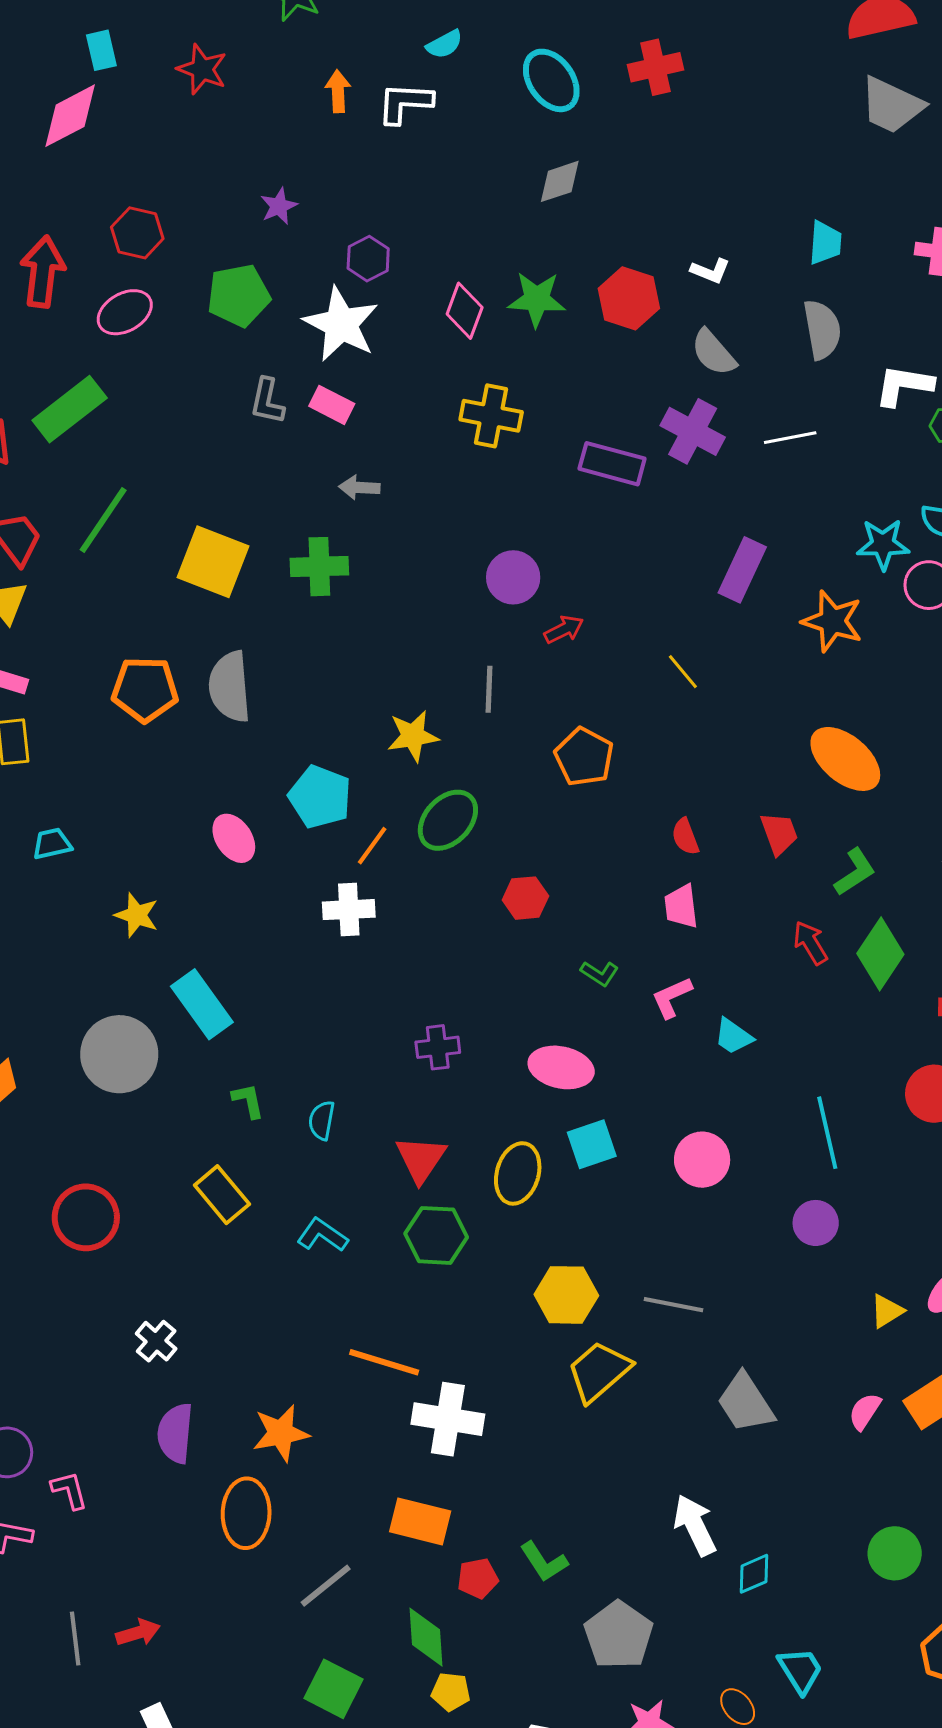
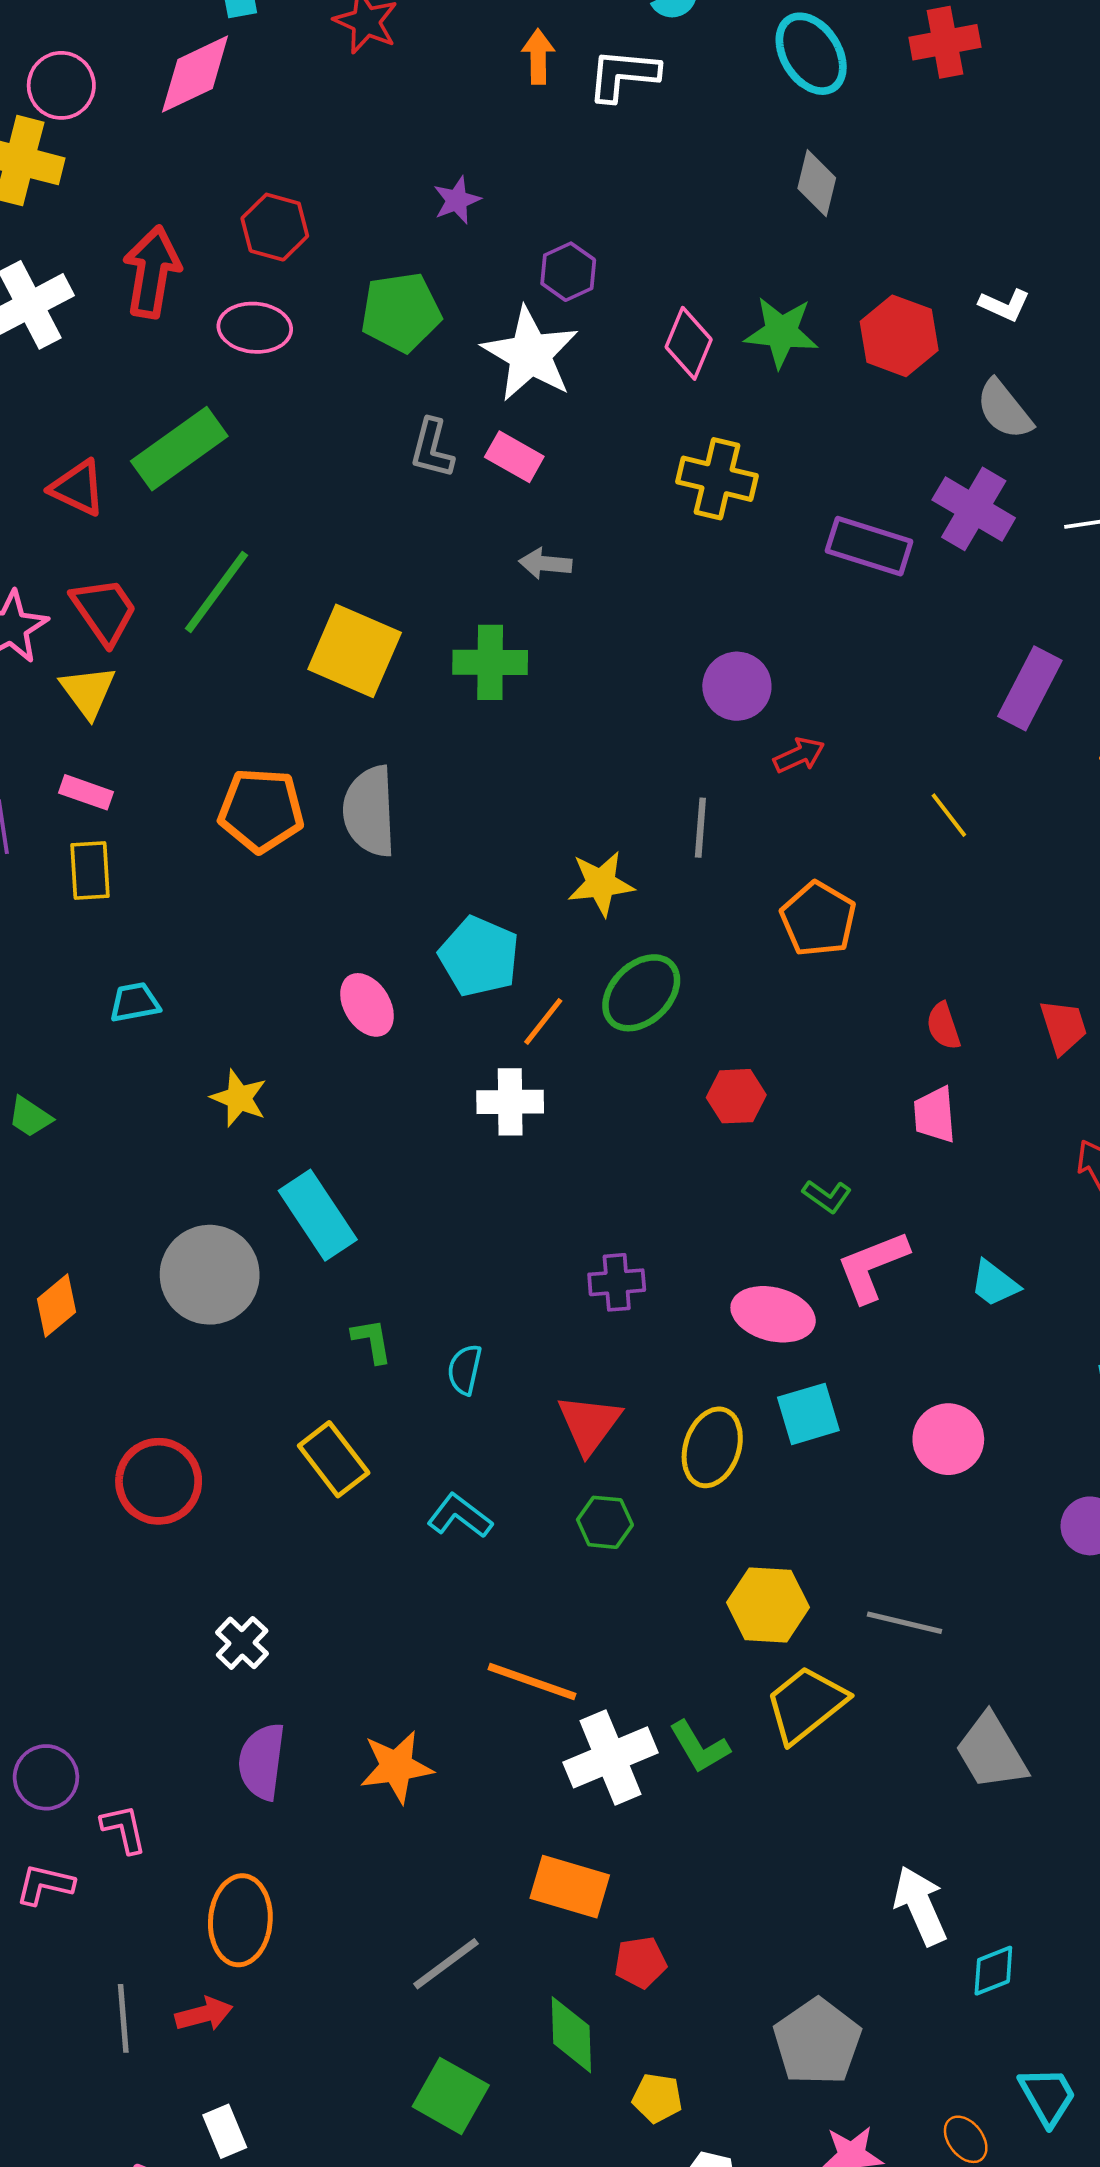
gray diamond: (560, 181) -> (817, 183), turned -60
pink ellipse: (125, 312) -> (255, 328), turned 32
pink L-shape: (672, 997) -> (872, 1266), moved, size x1.4
green hexagon: (436, 1235) -> (605, 1522), size x0.7
white cross: (448, 1419) -> (610, 1757), turned -34
orange ellipse: (246, 1513) -> (240, 1920), moved
green L-shape: (544, 1562) -> (699, 1747), moved
yellow pentagon: (451, 1692) -> (657, 2098), moved

